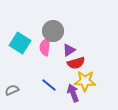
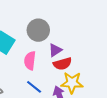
pink semicircle: (45, 47) -> (30, 61), moved

